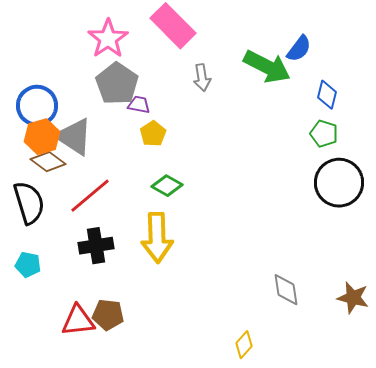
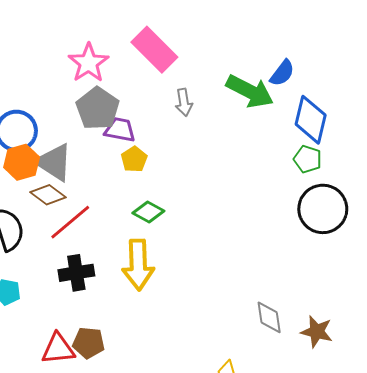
blue diamond: (327, 95) -> (311, 120), size x1.6
purple trapezoid: (139, 105) -> (120, 130), size x1.4
brown diamond: (48, 162) -> (48, 195), moved
brown star: (353, 298) -> (317, 332), moved

